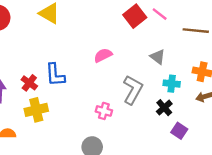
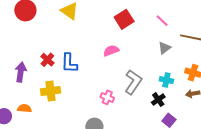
red square: (135, 16) -> (124, 19), moved
gray triangle: (158, 57) -> (164, 48), moved, turned 40
red cross: (29, 83) -> (47, 60), moved

